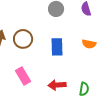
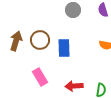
blue rectangle: (57, 47) -> (64, 48), moved

